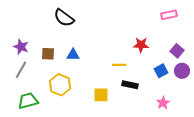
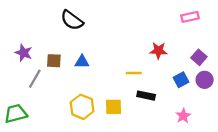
gray line: (21, 70) -> (35, 79), moved
yellow hexagon: (60, 85) -> (82, 107), moved
green trapezoid: (28, 101) -> (16, 114), moved

